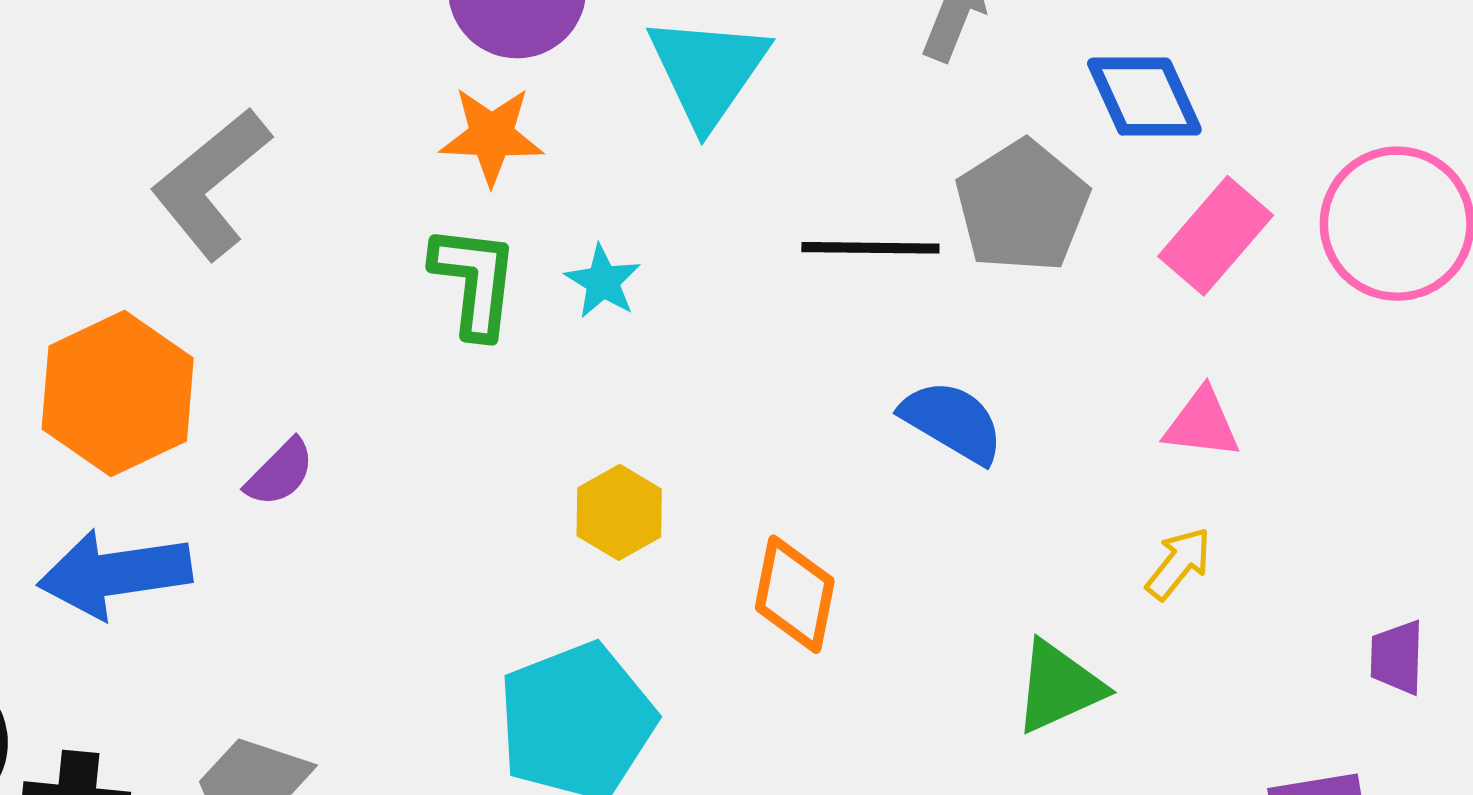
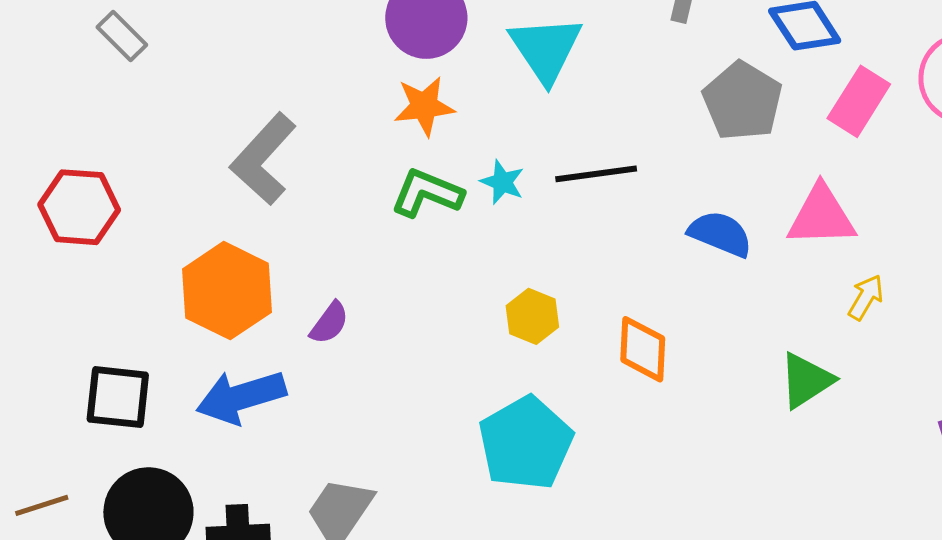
black line: (870, 248) -> (596, 174), moved
green L-shape: (475, 281) -> (427, 193), turned -66
pink triangle: (1202, 424) -> (821, 216), moved, size x1.5

